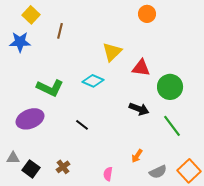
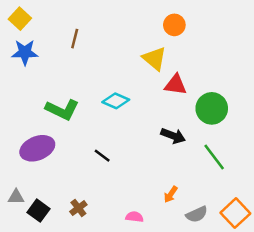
orange circle: (147, 14) -> (174, 25), moved
yellow square: (31, 15) -> (20, 19), moved
yellow triangle: (112, 52) -> (154, 59), moved, turned -35
pink semicircle: (108, 174) -> (134, 217), turned 88

